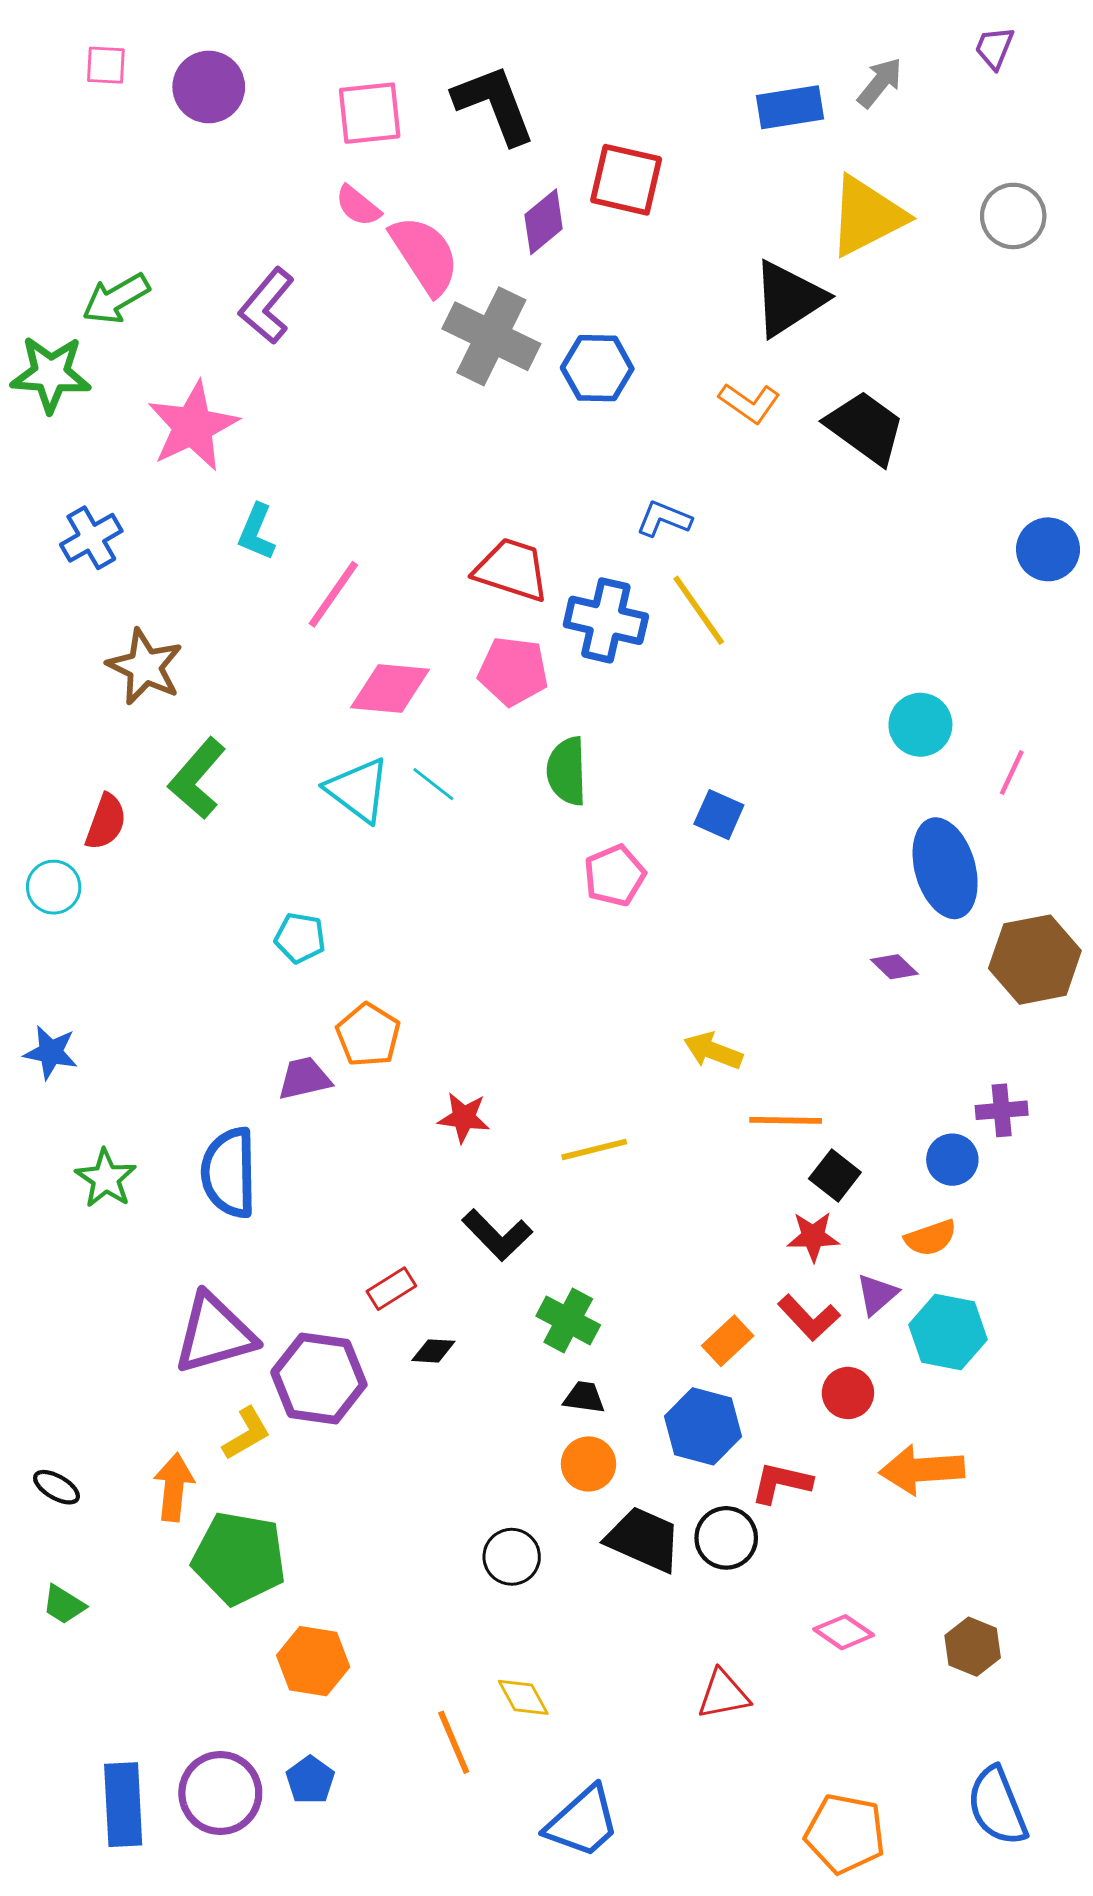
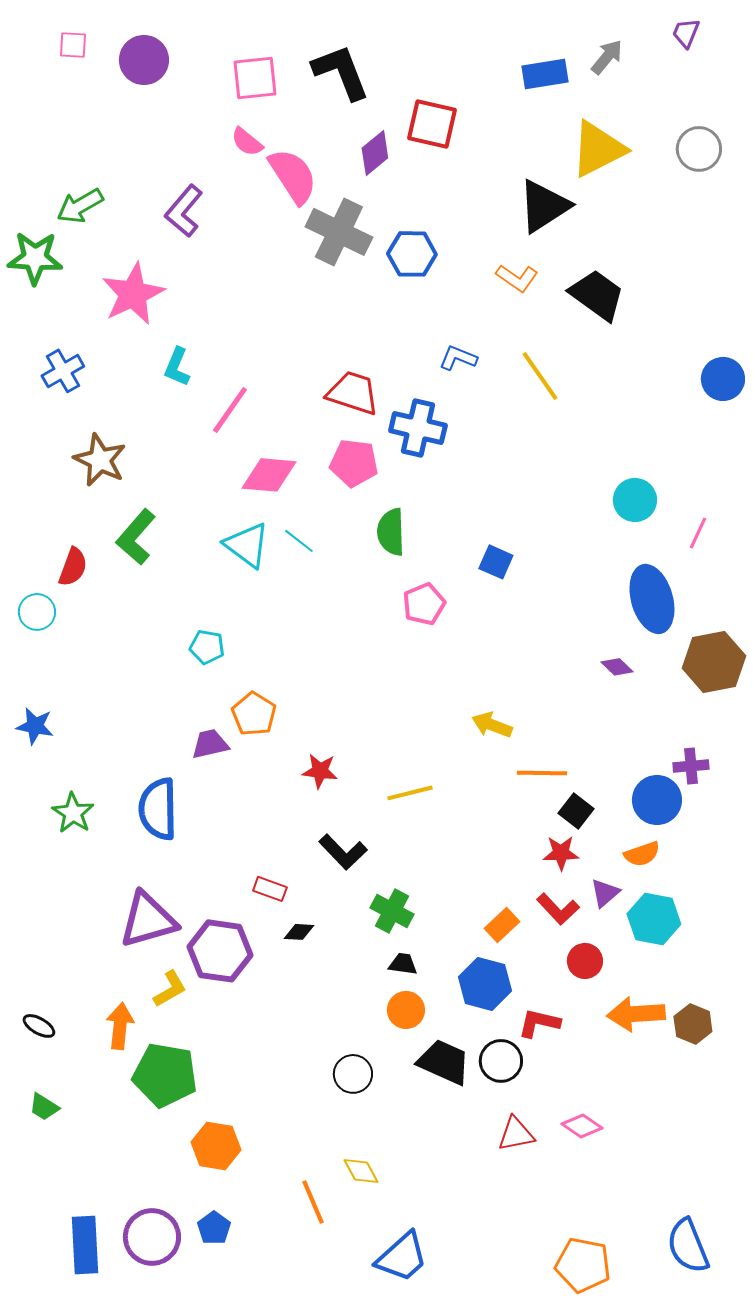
yellow line: (699, 610) -> (540, 376), moved
blue circle: (952, 1160) -> (657, 800), size x1.4
red rectangle: (391, 1289) -> (270, 889), turned 52
brown hexagon: (973, 1647) -> (693, 1024), moved
red triangle: (723, 1694) -> (516, 1134), moved

